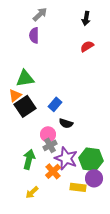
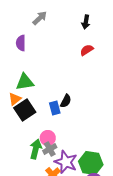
purple semicircle: (34, 35) -> (21, 43), moved
blue rectangle: (55, 104) -> (55, 108), turned -56
black semicircle: (66, 123) -> (66, 101), moved, turned -80
green arrow: (29, 159) -> (36, 149), moved

